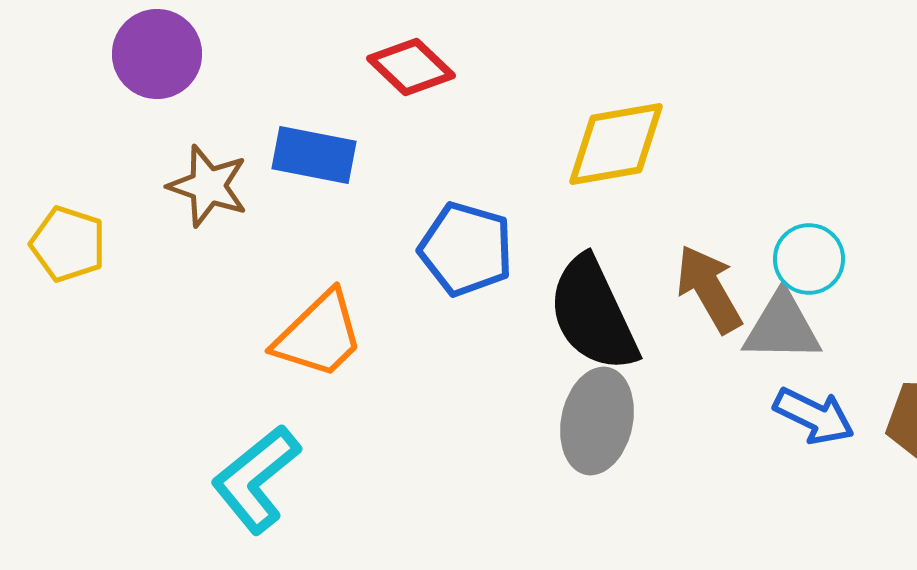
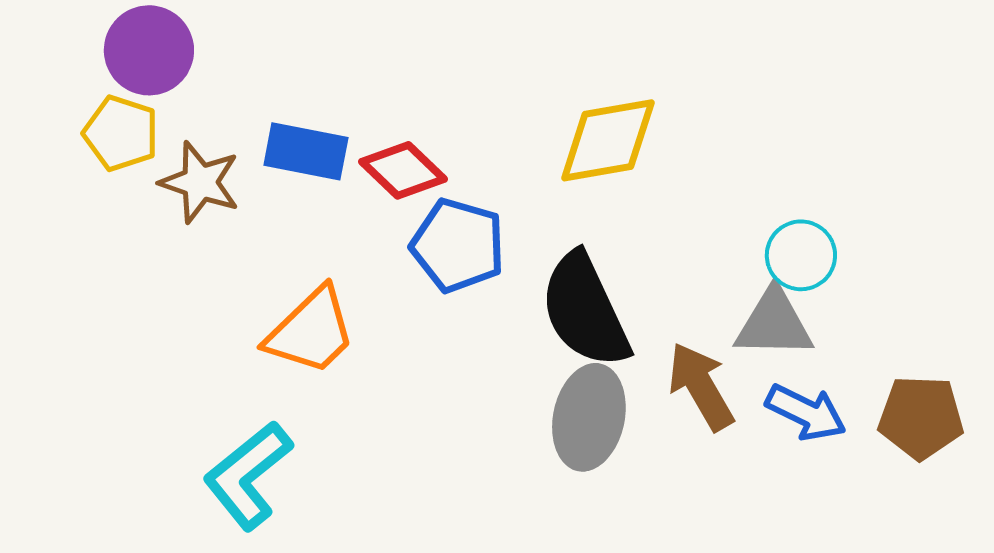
red diamond: (411, 67) -> (403, 170), moved
yellow pentagon: (68, 244) -> (121, 133), moved
brown arrow: (709, 289) -> (701, 386), moved

